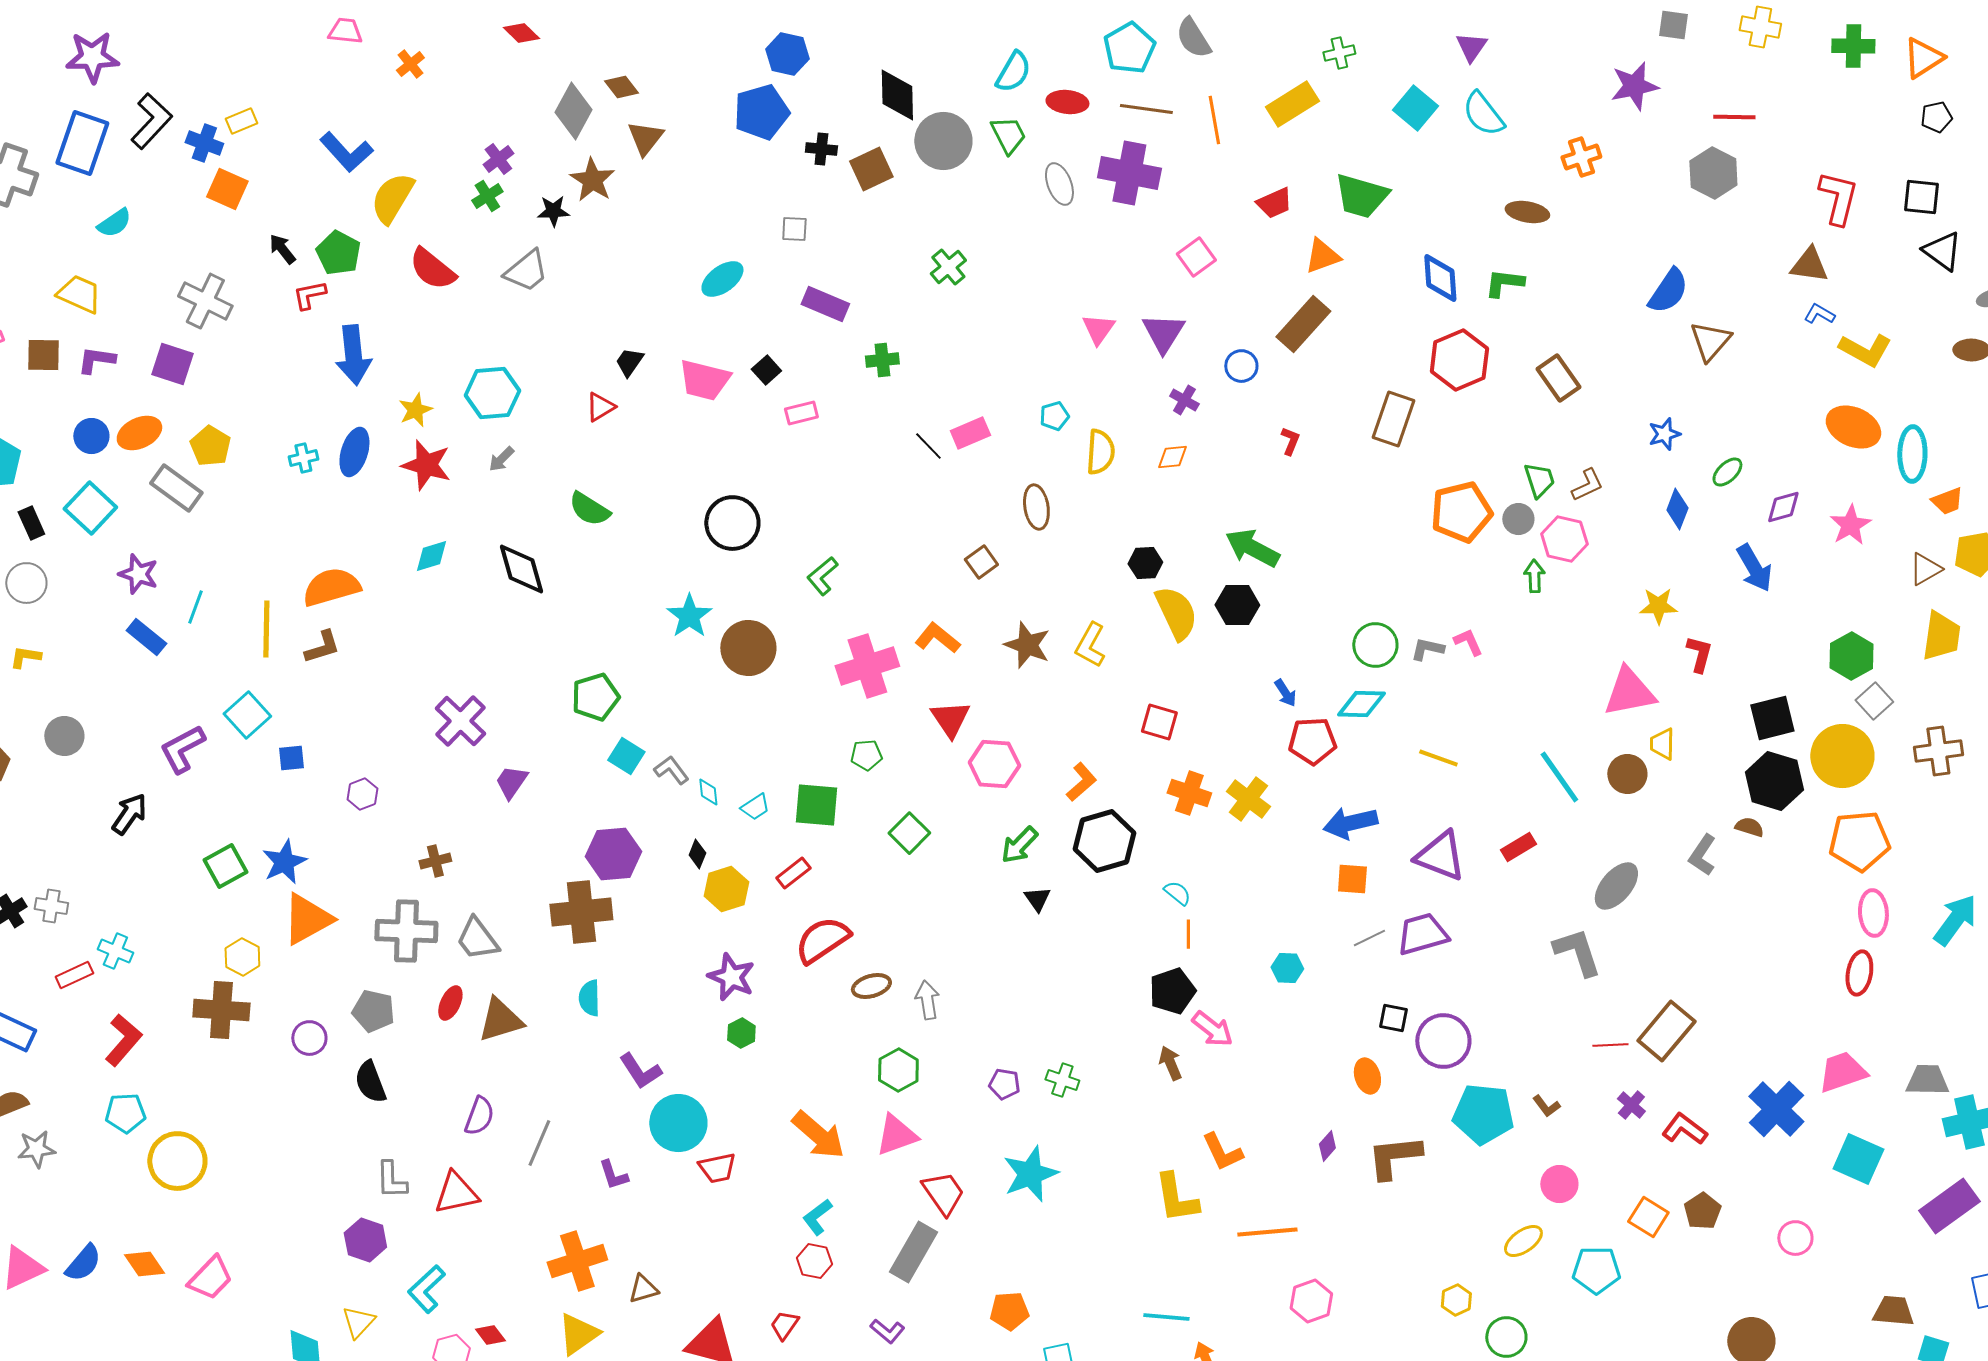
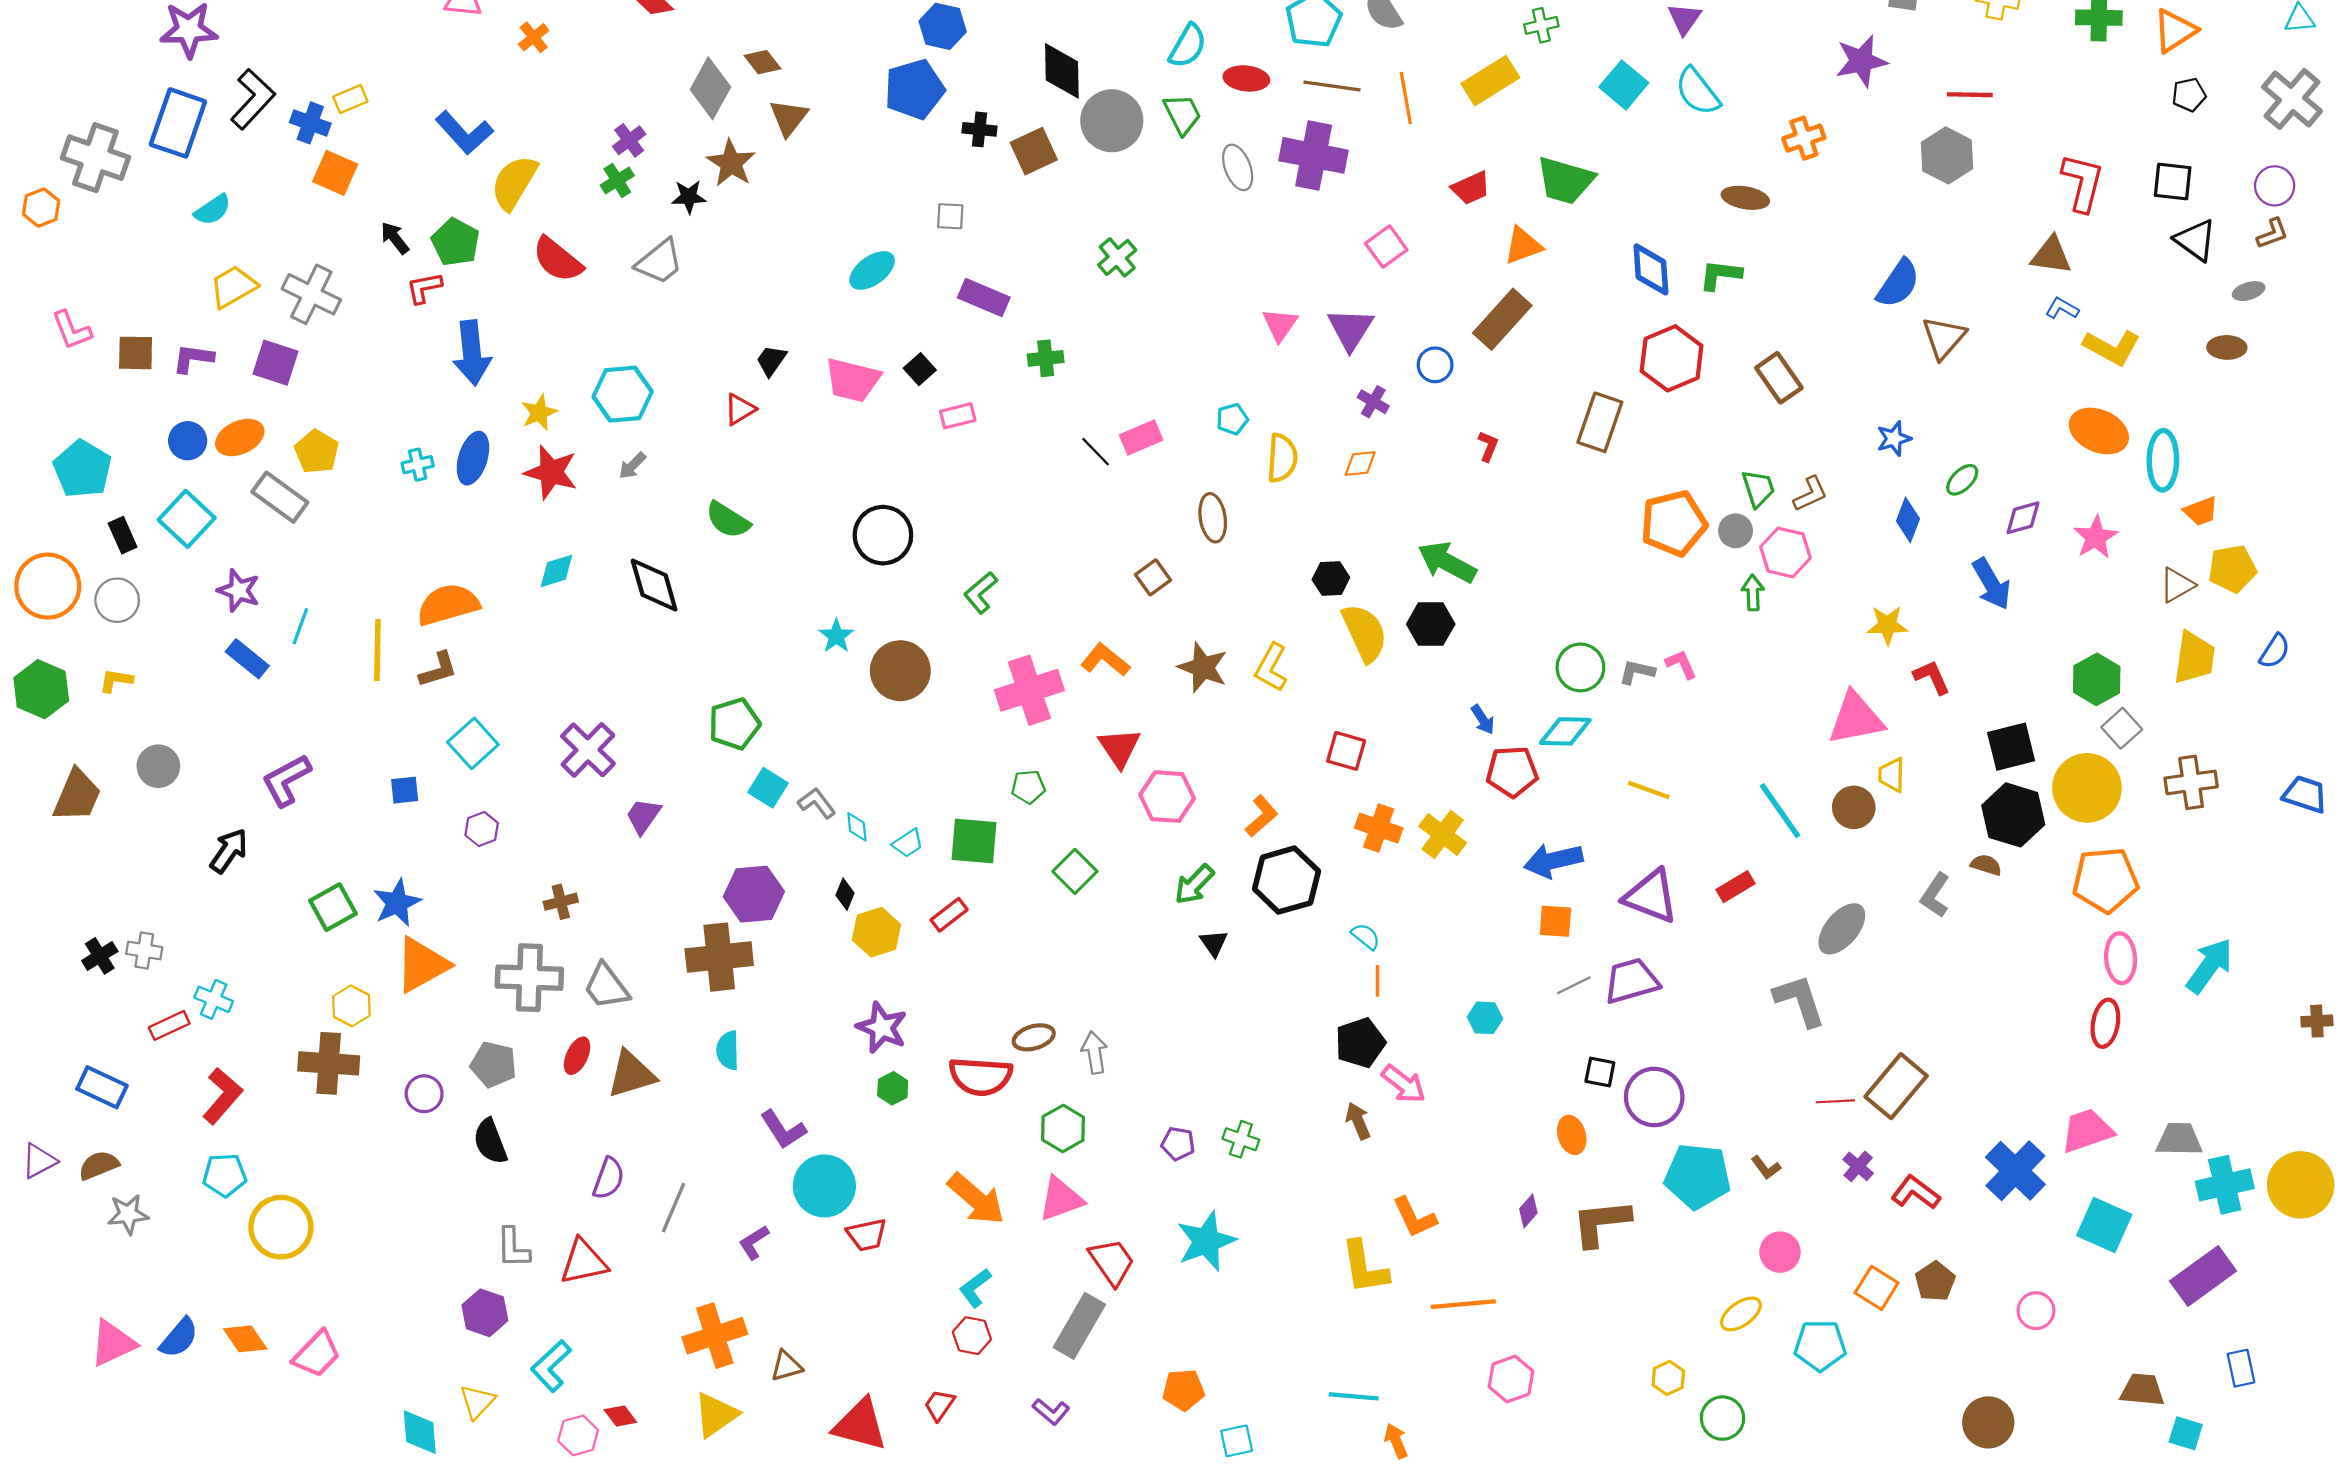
yellow trapezoid: (79, 294) -> (233, 287), moved, turned -54
cyan star: (689, 616) -> (836, 636), size x0.7
red L-shape: (1699, 654) -> (1932, 677), turned -39
cyan square: (247, 715) -> (473, 743), moved
red semicircle: (822, 940) -> (981, 1076), moved, turned -142
purple L-shape: (613, 1175) -> (754, 1242), turned 76

